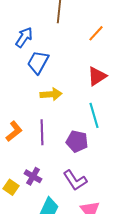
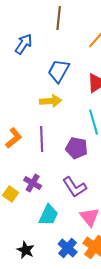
blue trapezoid: (38, 62) -> (59, 71), moved

